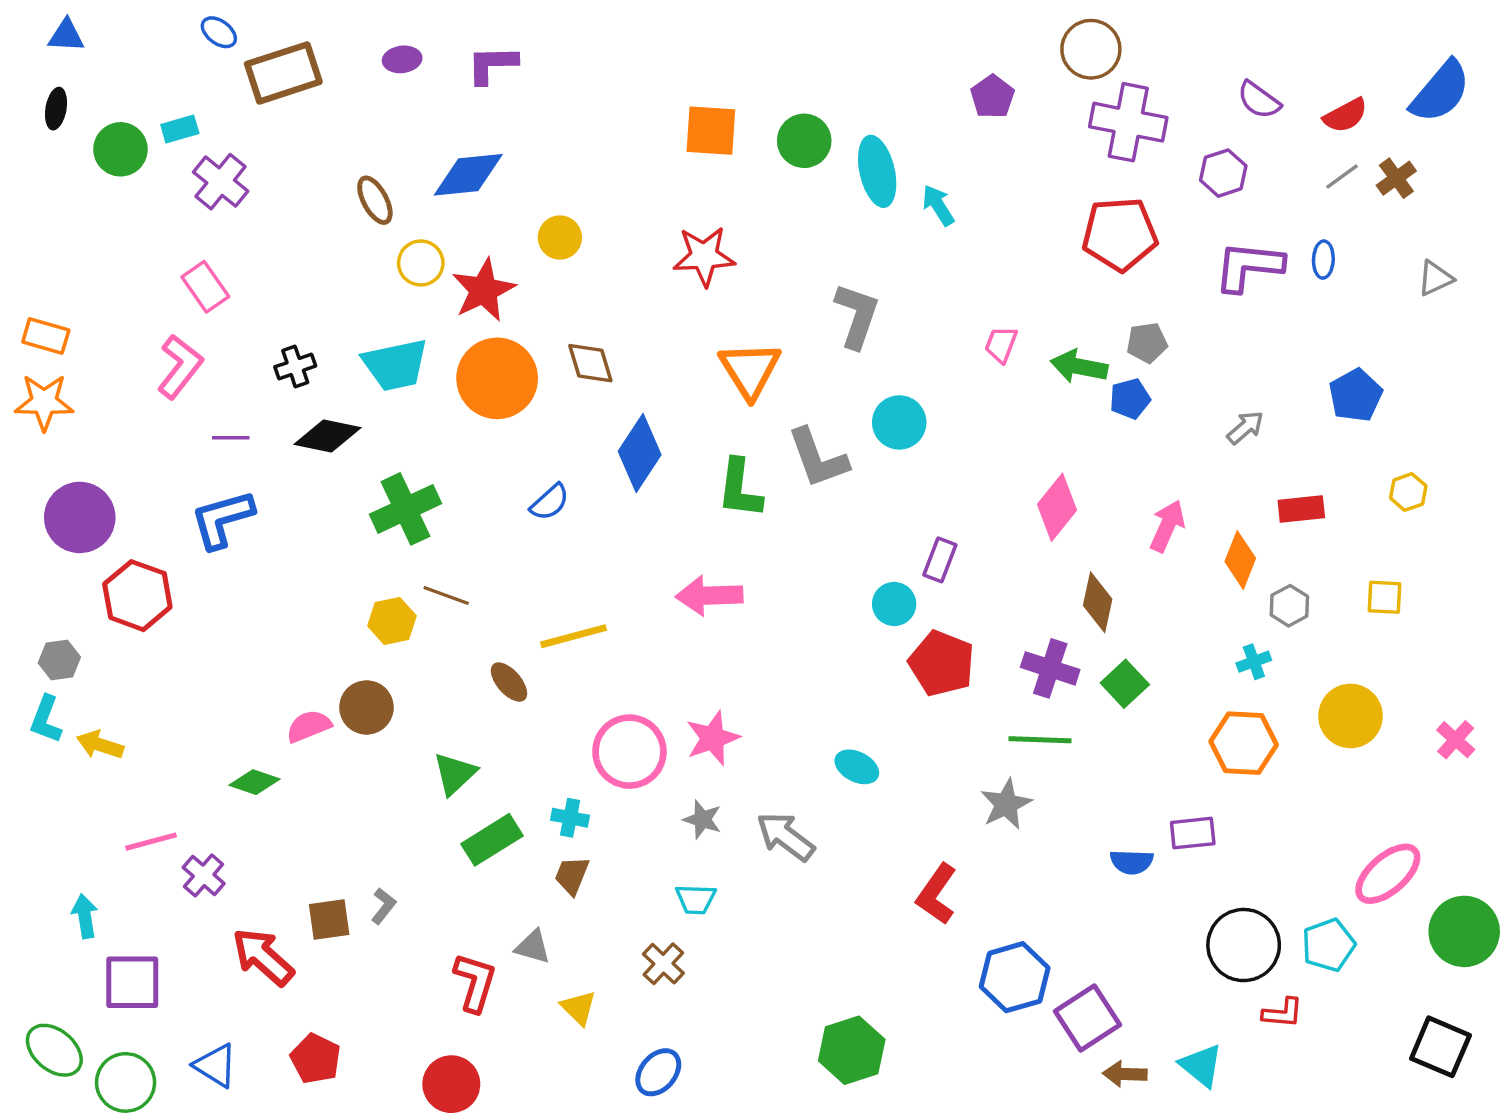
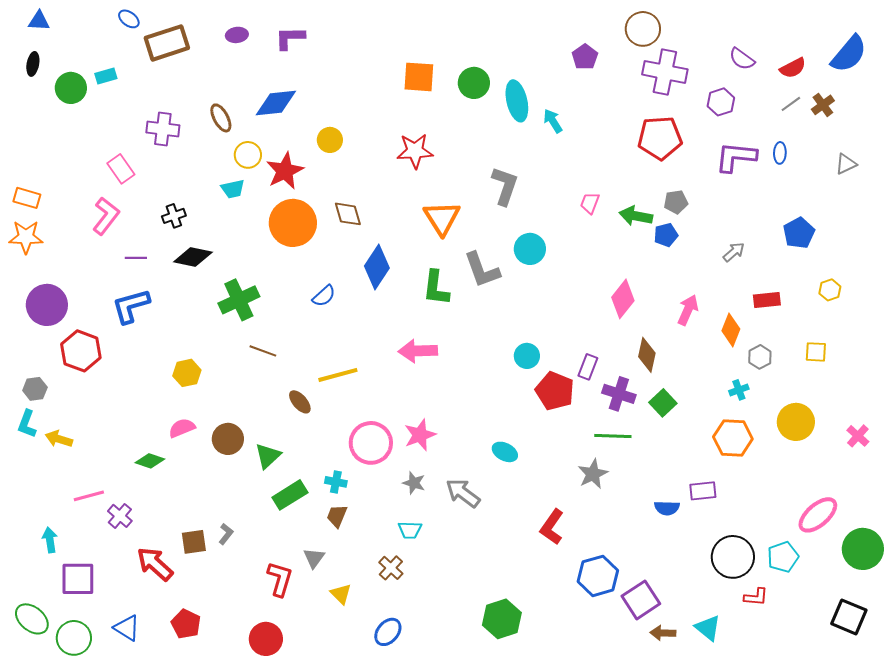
purple cross: (221, 182) -> (163, 129), moved, turned -32
cyan trapezoid: (395, 365) -> (233, 189), moved, size x0.6
purple rectangle: (940, 560) -> (588, 367), moved
yellow hexagon: (392, 621) -> (187, 373), moved
brown circle: (366, 707) -> (228, 439), moved
gray triangle: (533, 947) -> (314, 558), turned 50

